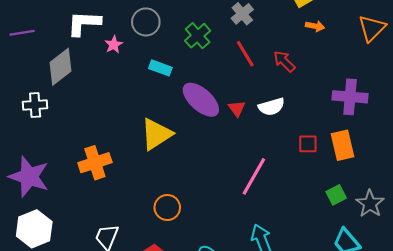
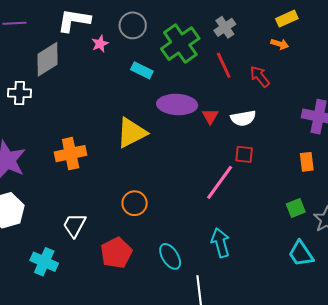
orange arrow: (315, 26) -> (280, 44), moved
green cross: (198, 36) -> (180, 44), size x1.5
purple ellipse: (201, 100) -> (177, 104), turned -45
red square: (308, 144) -> (244, 154), moved
orange rectangle: (343, 145) -> (307, 162), size x0.7

